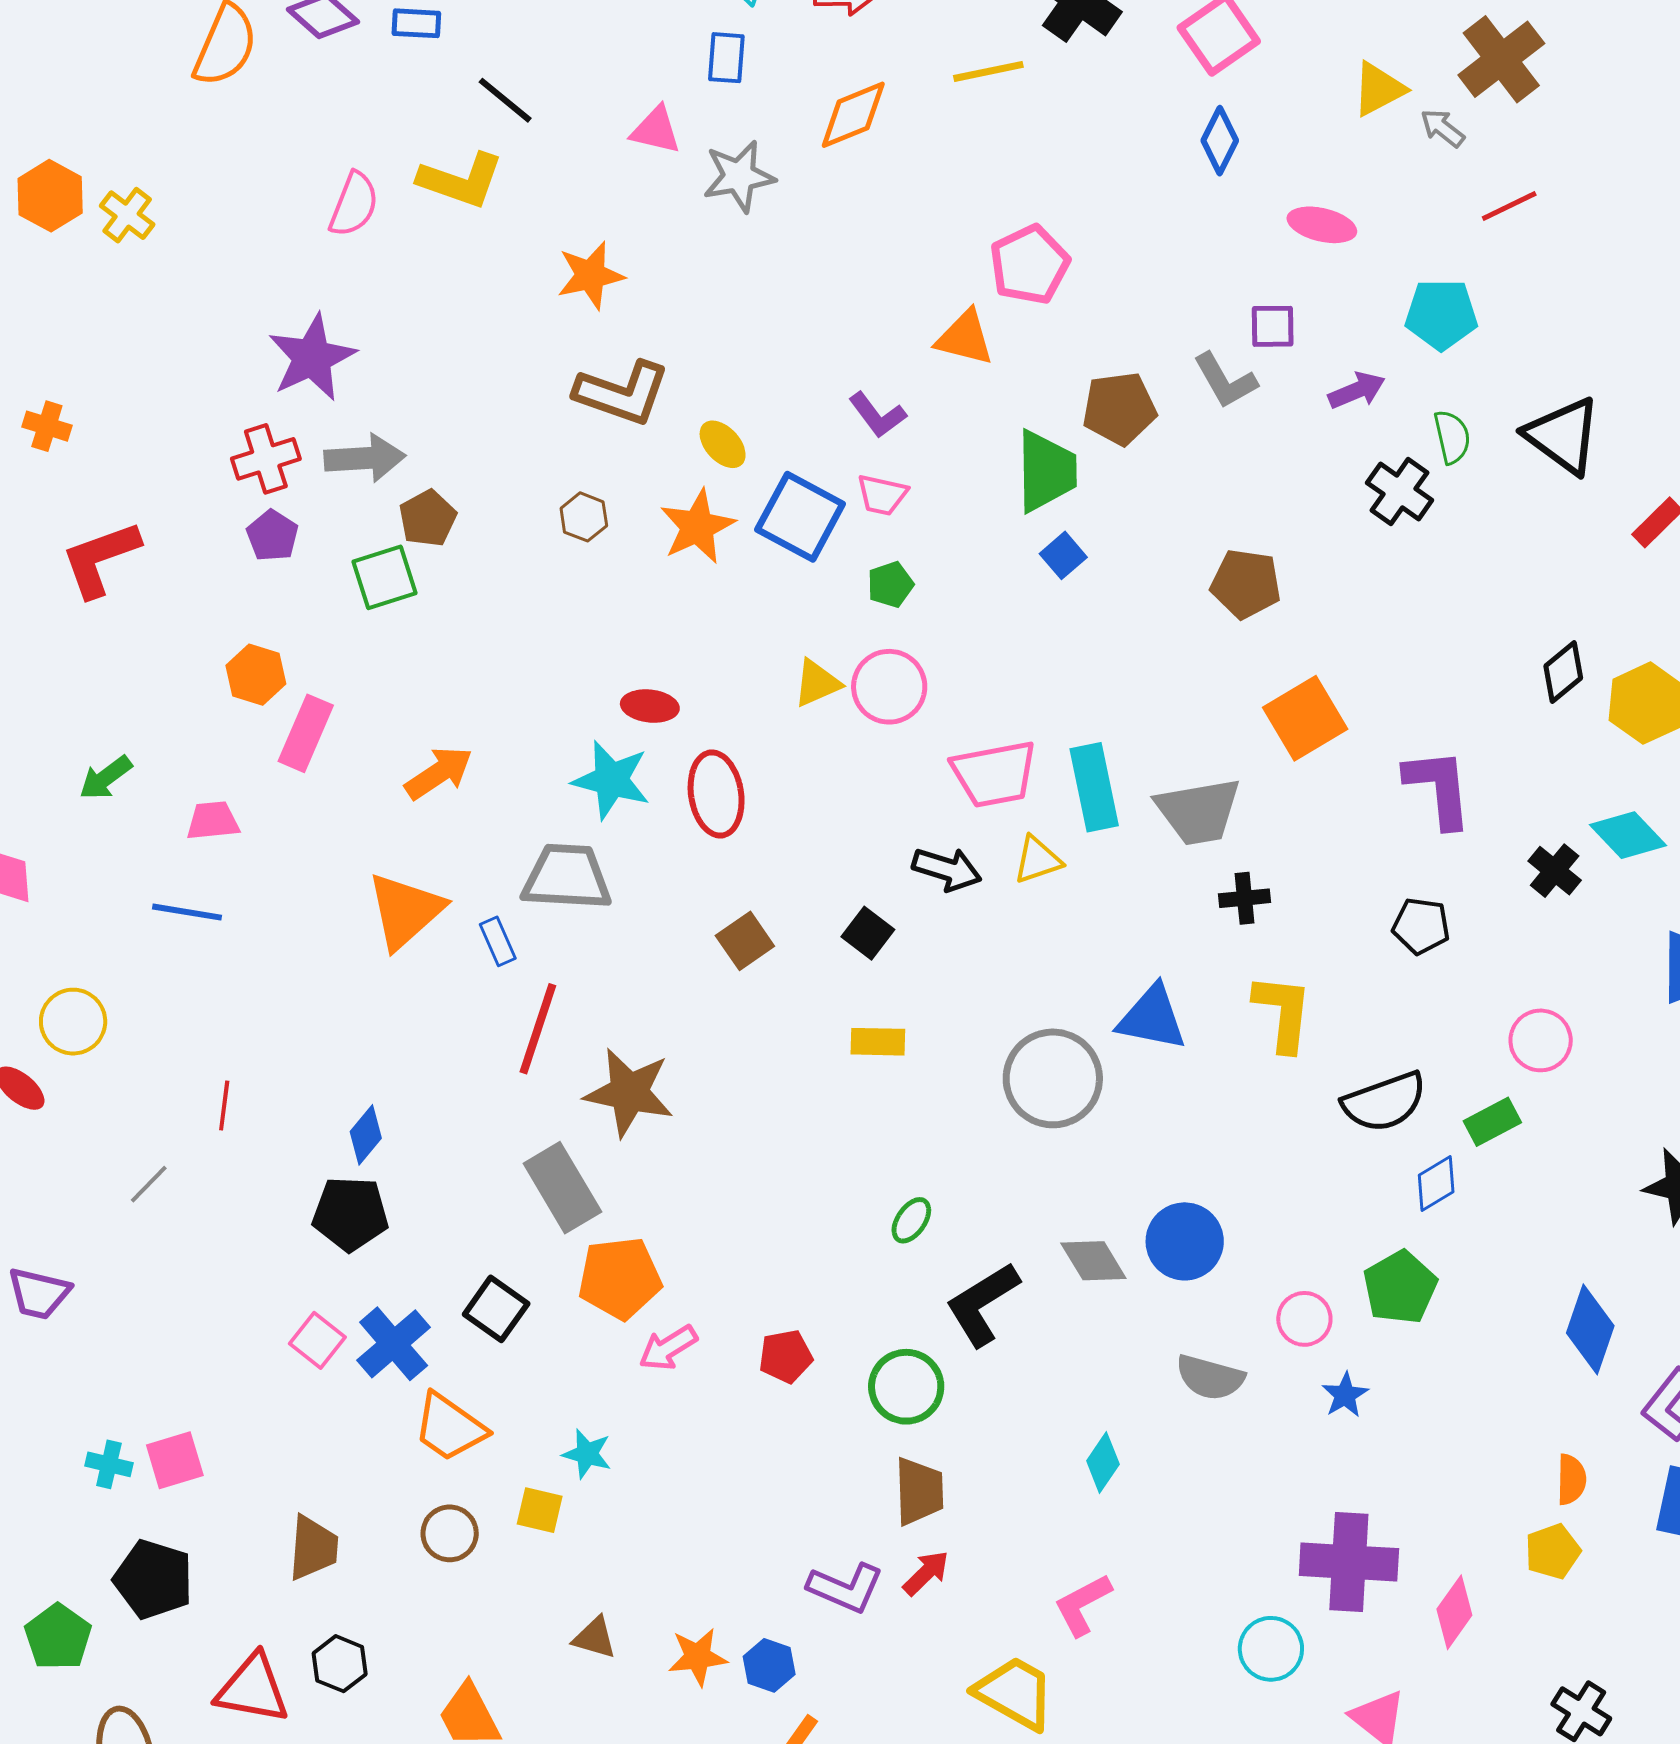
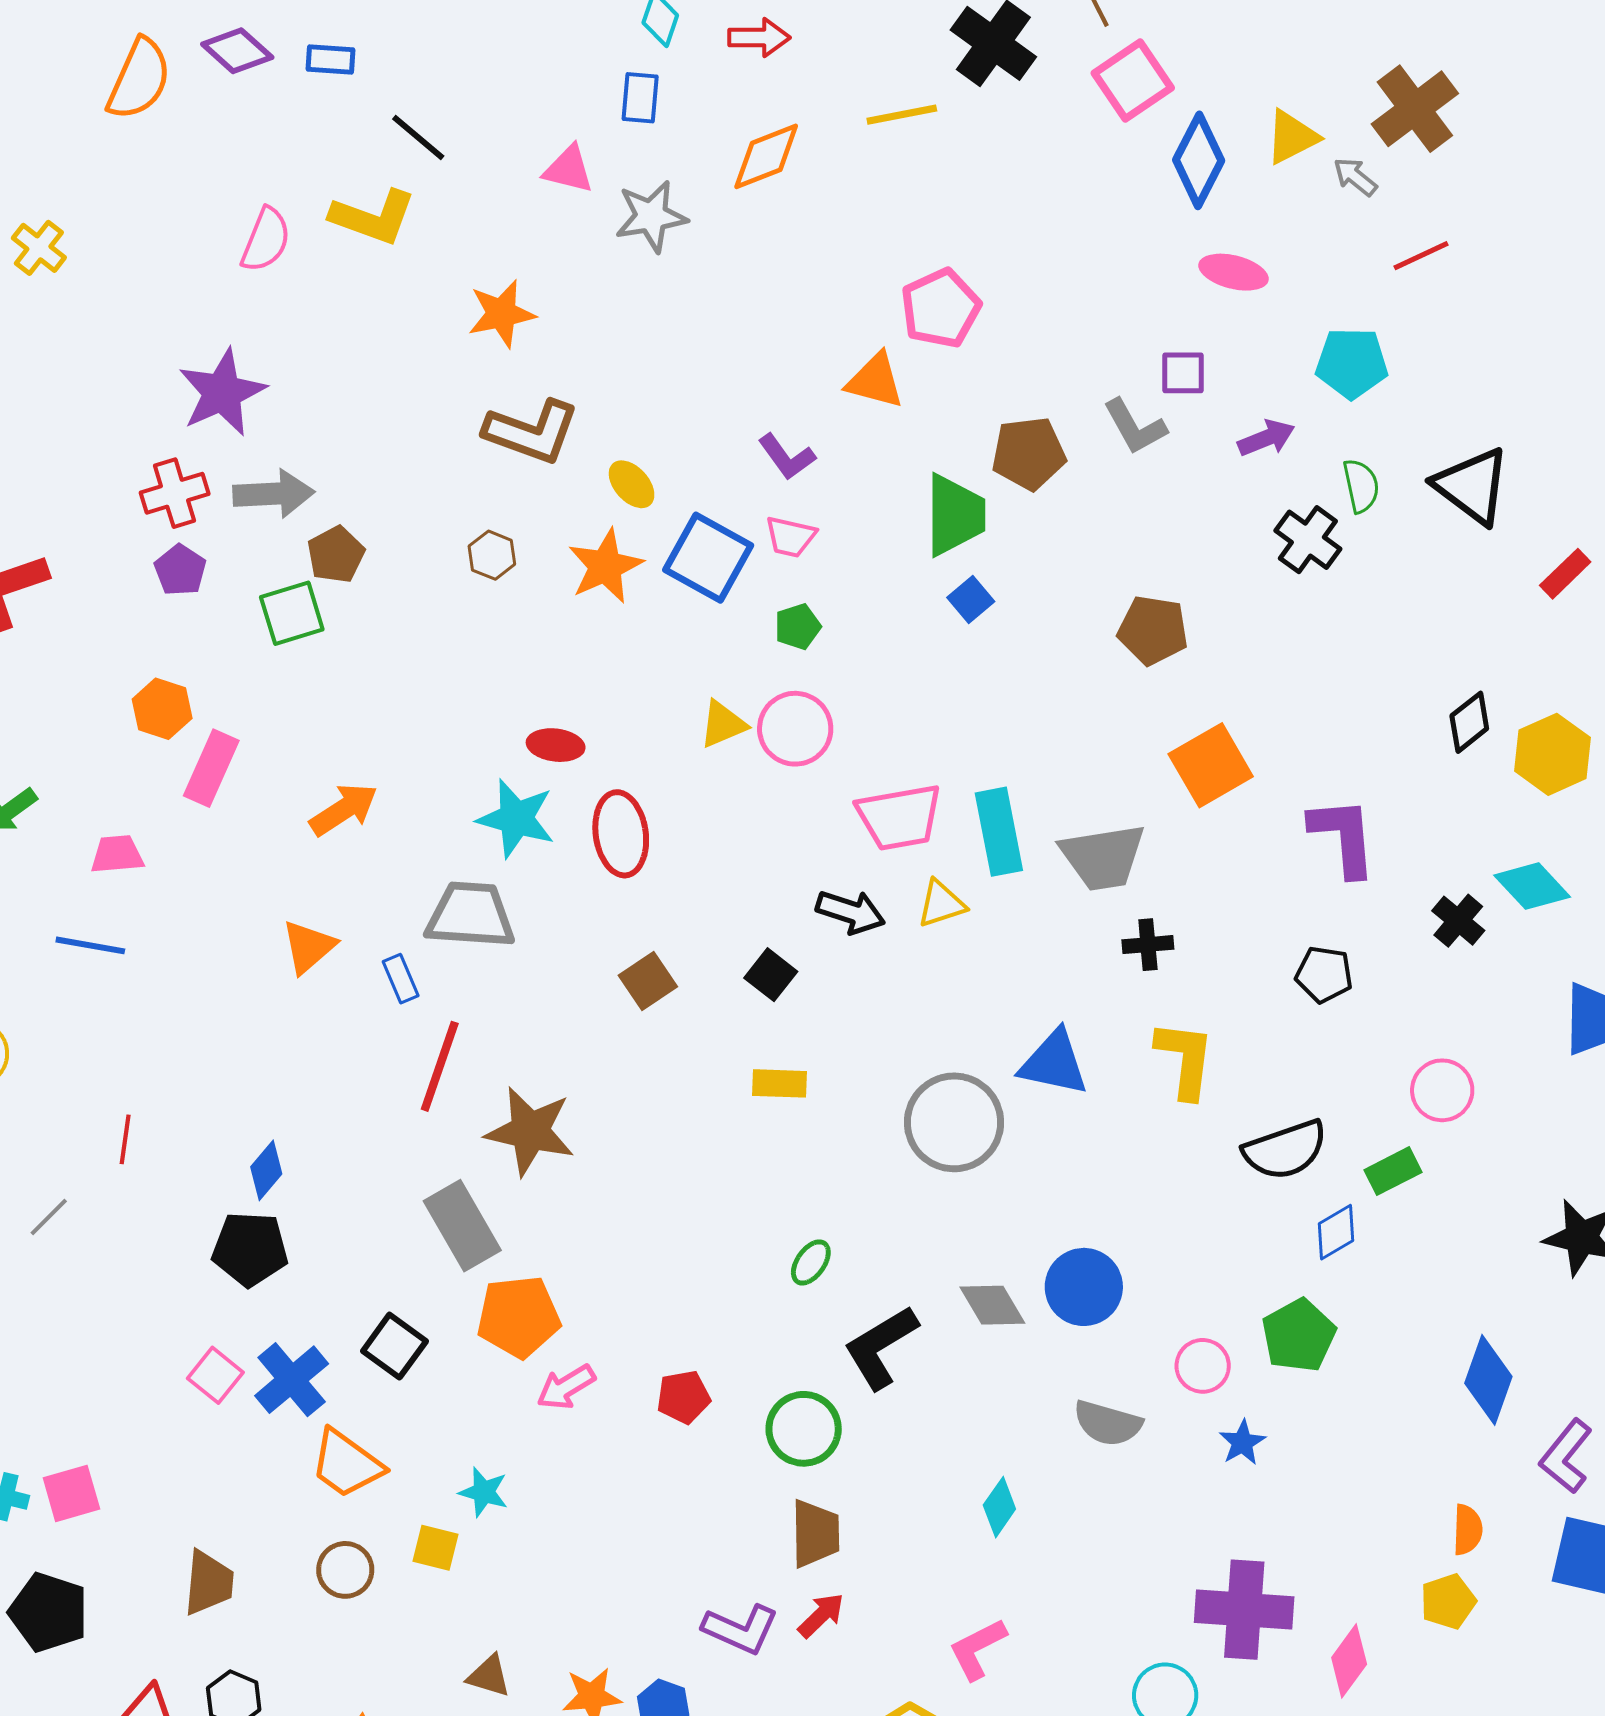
blue diamond: (1220, 141) -> (1199, 160), moved, size x1.4
orange triangle: (405, 911) -> (308, 947), size x0.7

